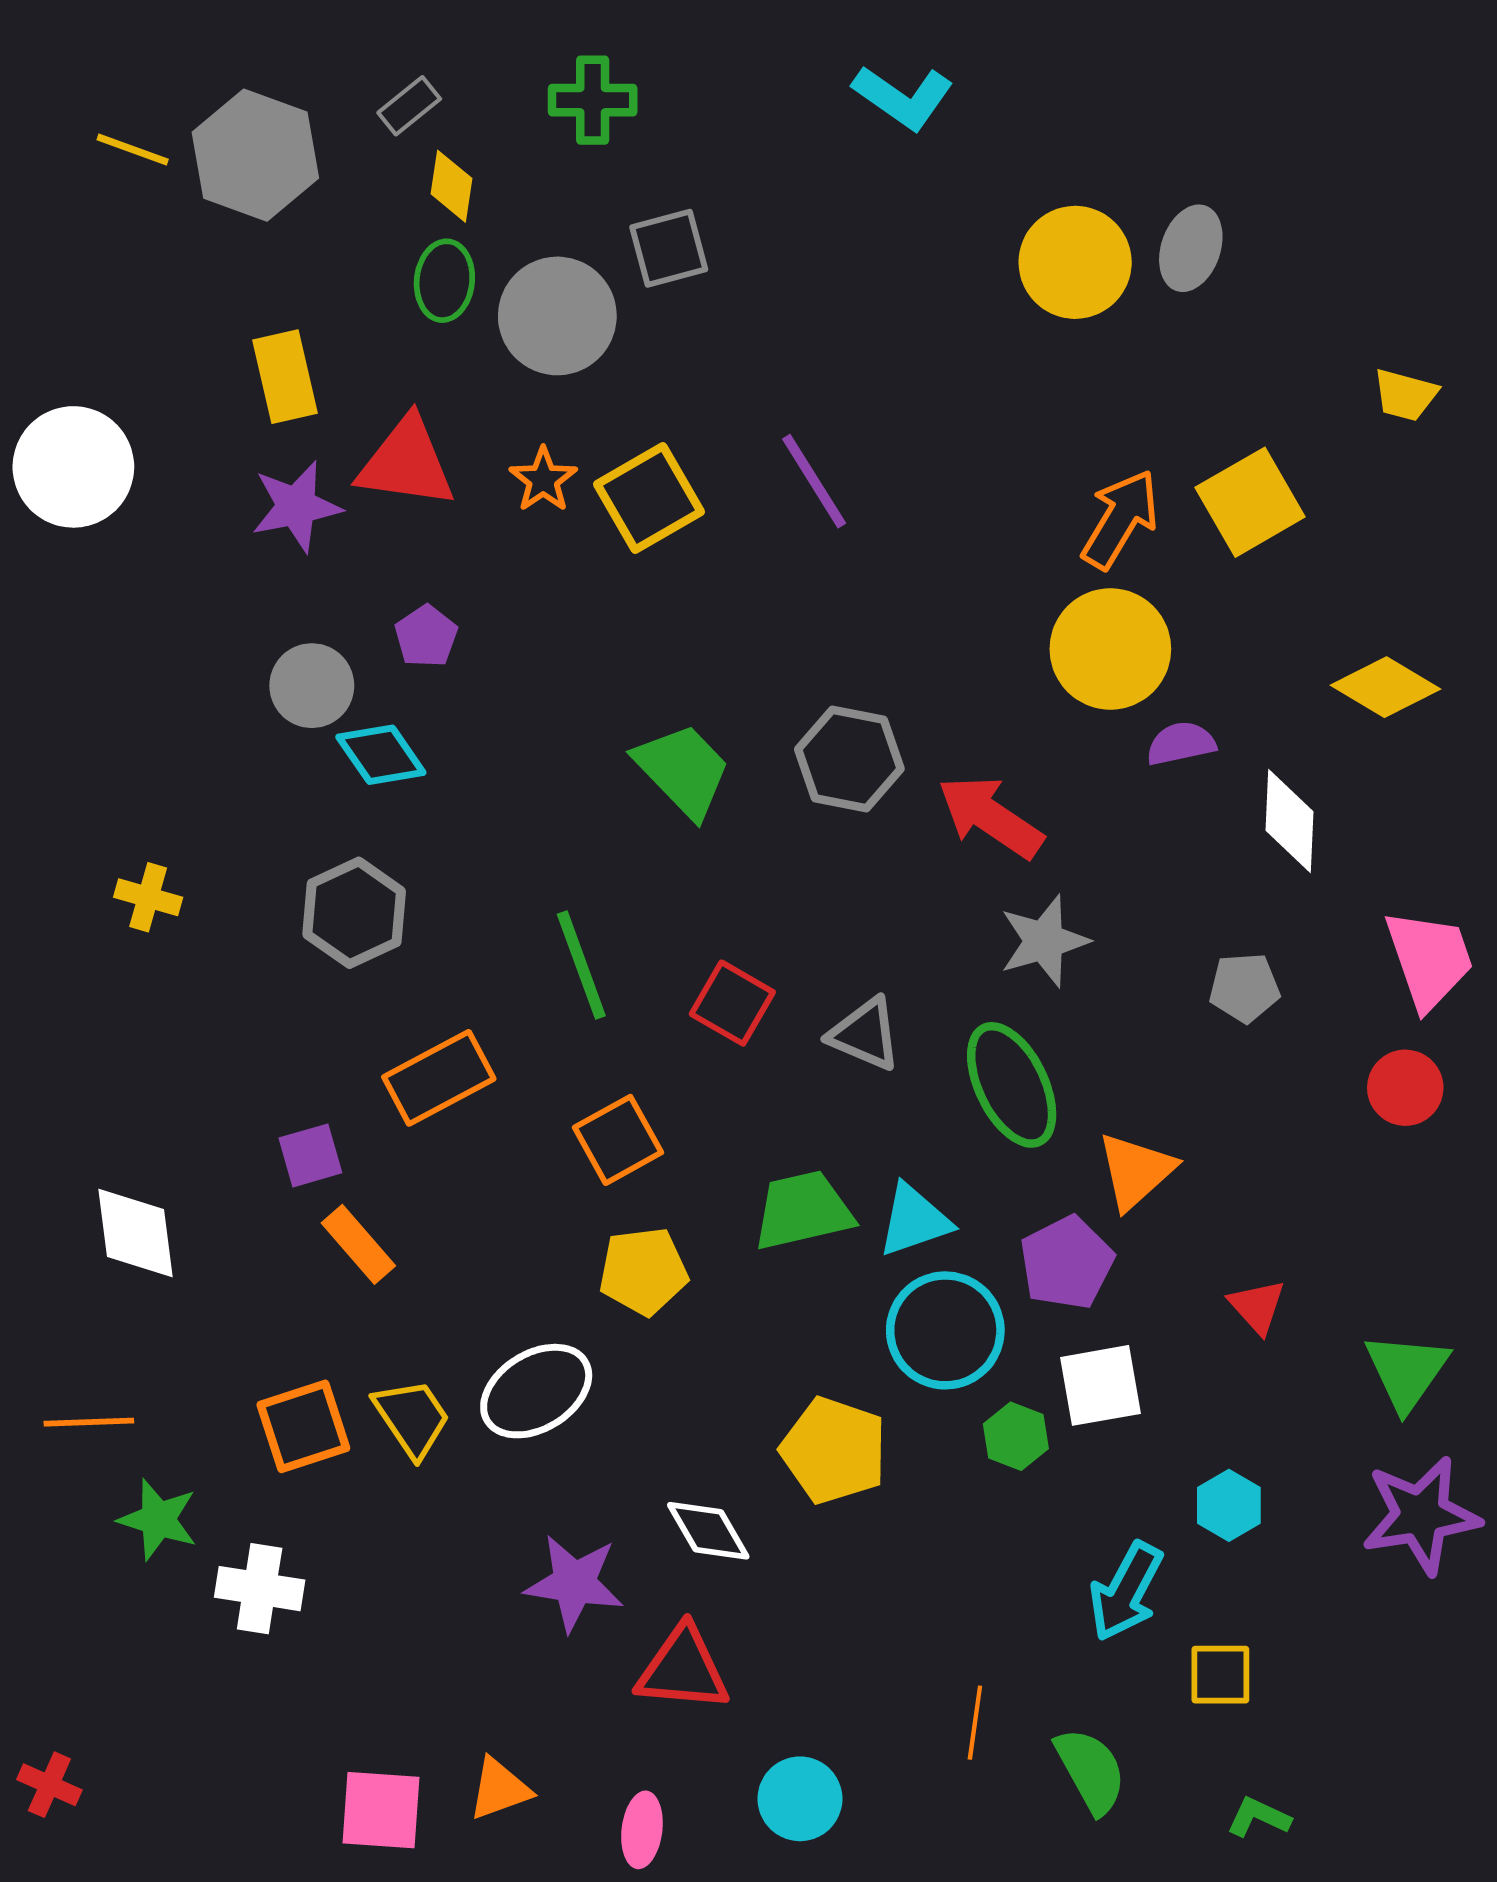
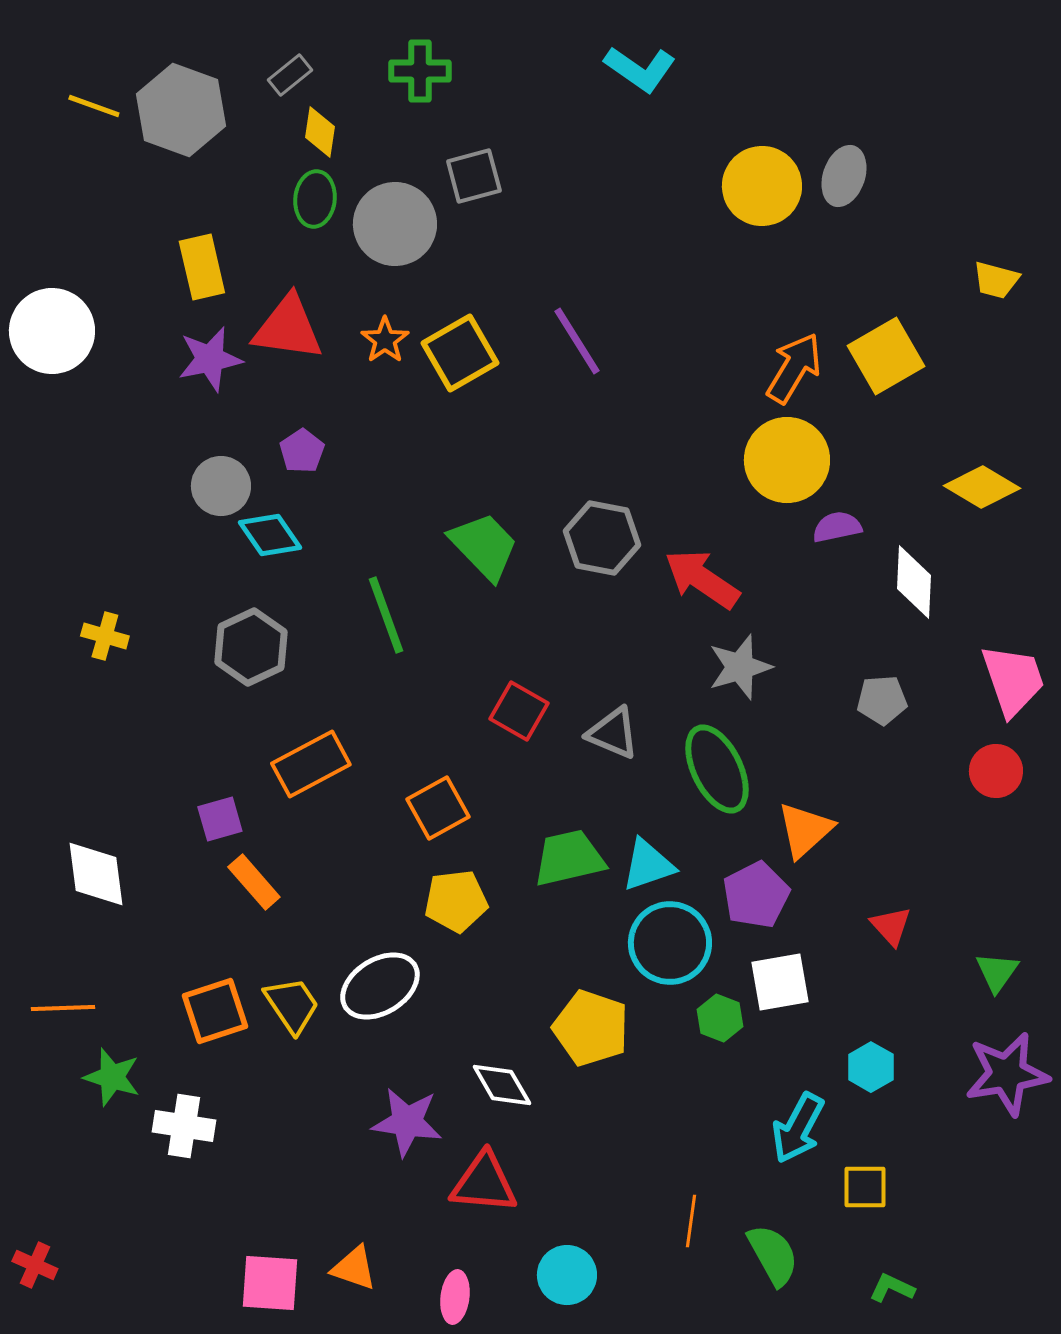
green line: (581, 965) -> (386, 615), moved
green triangle: (1407, 1371) -> (997, 972), size x0.7
orange triangle: (499, 1789) -> (354, 1268), turned 39

